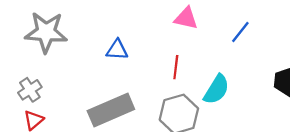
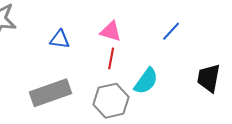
pink triangle: (186, 18) -> (111, 31), moved

